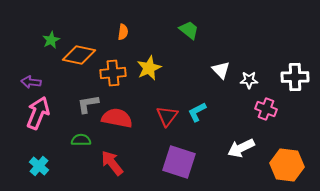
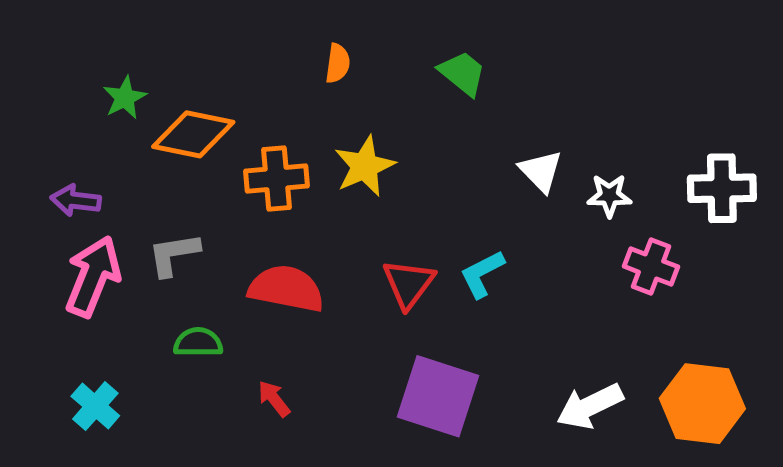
orange semicircle: (123, 32) -> (338, 63), moved
gray L-shape: (88, 104) -> (174, 254), moved
white arrow: (241, 148) -> (590, 406), moved
red arrow: (112, 163) -> (274, 399), size x0.6

